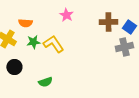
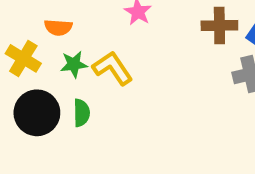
black circle: (14, 67) -> (37, 113), size x1.5
green semicircle: (45, 82) -> (82, 113), moved, turned -72

